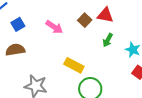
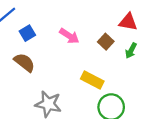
brown square: (85, 20) -> (106, 42), moved
brown semicircle: (15, 50) -> (24, 62), turned 48

